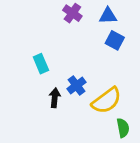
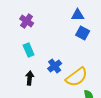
purple cross: (72, 13) -> (27, 21), moved
black arrow: (55, 98) -> (30, 78), moved

